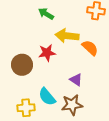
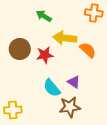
brown circle: (22, 65) -> (20, 49), moved
cyan semicircle: (47, 97) -> (52, 88), moved
yellow cross: (26, 108) -> (13, 110), moved

